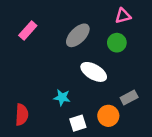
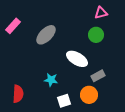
pink rectangle: (28, 30) -> (13, 26), moved
gray ellipse: (78, 35) -> (46, 35), moved
gray rectangle: (129, 98) -> (98, 76), moved

